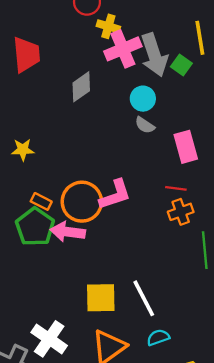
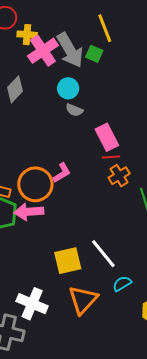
pink rectangle: (186, 147) -> (107, 137), moved
pink L-shape: (115, 195) -> (62, 173), size x0.7

